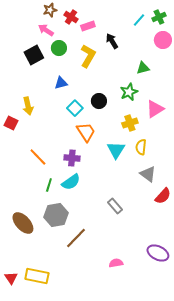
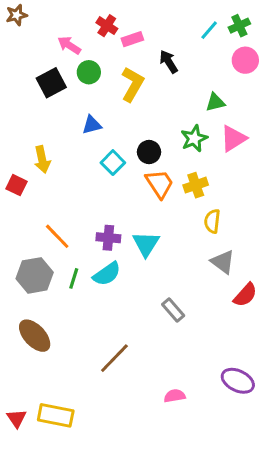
brown star: (50, 10) -> (17, 15), moved
pink triangle: (155, 109) -> (233, 138), moved
orange trapezoid: (86, 132) -> (160, 184), moved
cyan triangle: (116, 150) -> (146, 244), moved
gray hexagon: (56, 215) -> (35, 275), moved

